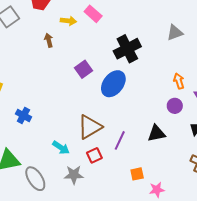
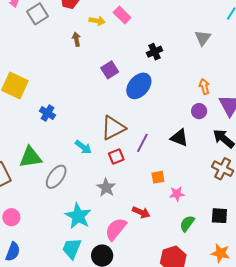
gray triangle: (175, 33) -> (203, 38), turned -36
black cross: (127, 49) -> (155, 52), size x0.6
black triangle: (156, 133) -> (179, 138), turned 30
gray star: (74, 175) -> (106, 187), moved, turned 30
gray ellipse: (35, 179) -> (56, 177), turned 65

